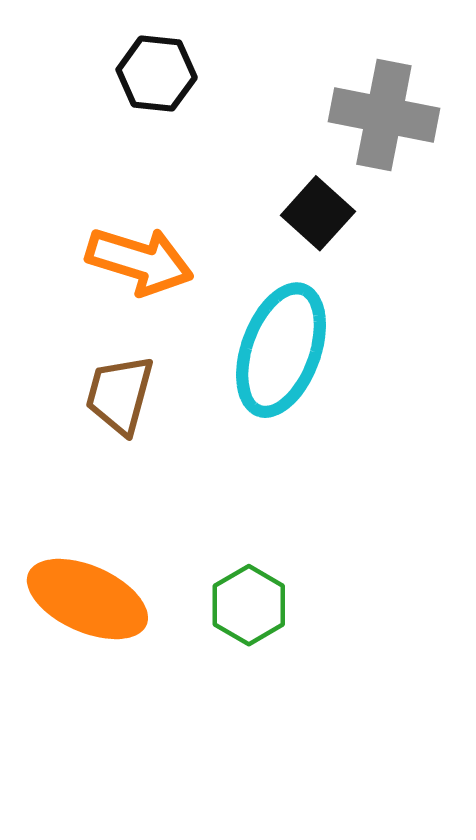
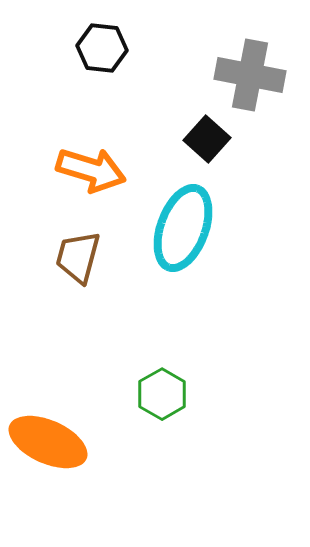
orange ellipse: (87, 599) -> (48, 442), moved

